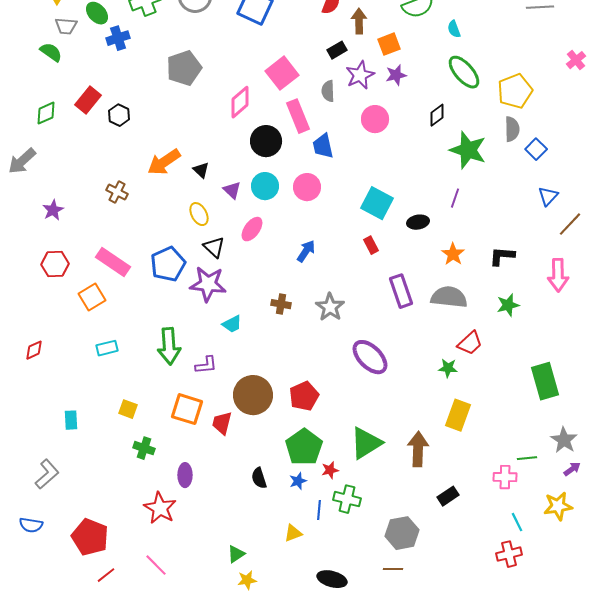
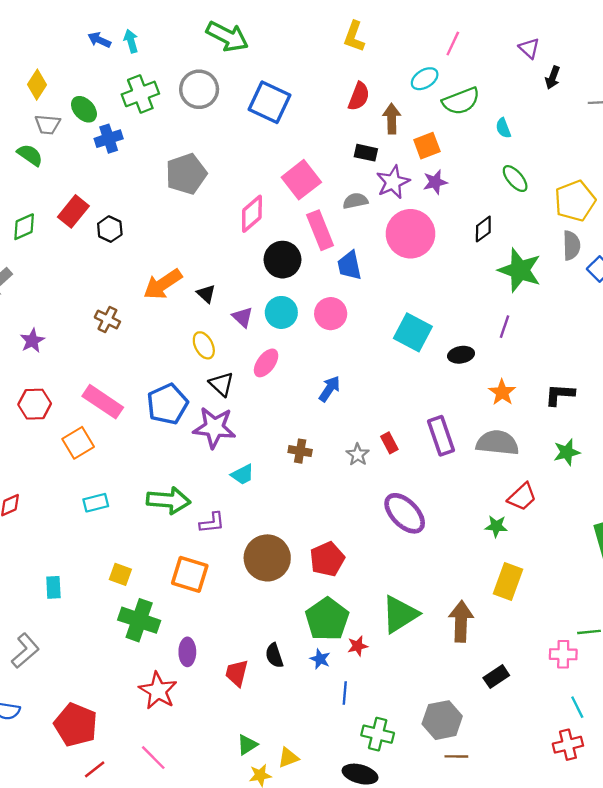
black rectangle: (337, 50) -> (366, 153), turned 42
green ellipse: (464, 72) -> (515, 179), size x0.7
gray semicircle: (328, 91) -> (355, 201), turned 80
pink circle: (375, 119) -> (411, 234), size x1.5
red rectangle: (371, 245) -> (389, 443), moved
gray star: (330, 307) -> (358, 455), size x0.7
green arrow: (169, 346) -> (169, 500), turned -81
red trapezoid: (222, 423) -> (237, 673), moved
green cross: (144, 448) -> (139, 620), size x1.6
blue star: (298, 481) -> (320, 659), turned -30
green cross: (347, 499) -> (378, 734), moved
yellow triangle: (293, 533) -> (288, 758), moved
brown line: (393, 569) -> (456, 756), moved

